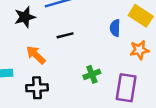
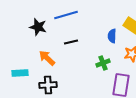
black star: (25, 17) -> (38, 27), turned 30
green cross: (92, 74) -> (103, 63), moved

